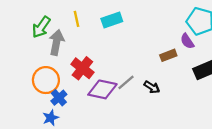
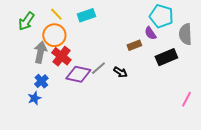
yellow line: (77, 19) -> (56, 14), turned -32
gray arrow: (57, 42) -> (40, 52), moved
orange circle: (46, 80) -> (54, 35), moved

